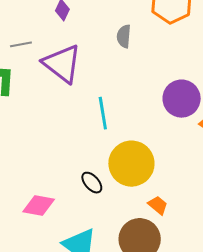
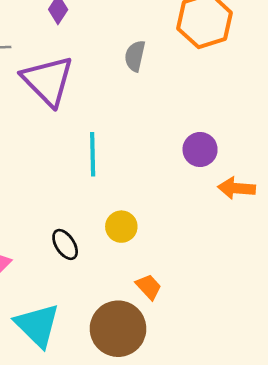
purple circle: (182, 99) -> (200, 149), size x0.7
yellow circle: (131, 164) -> (121, 227), size x0.5

